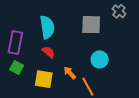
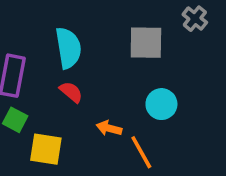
orange arrow: (70, 73) -> (109, 128), turned -32
yellow square: (44, 79) -> (46, 149), moved

